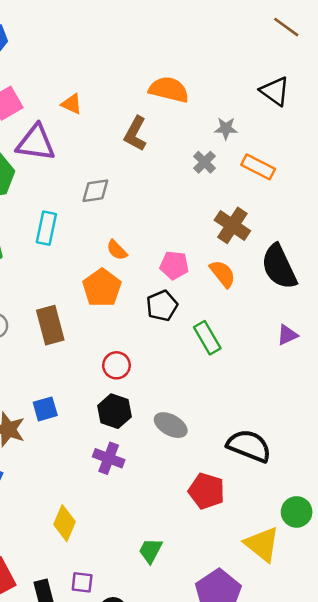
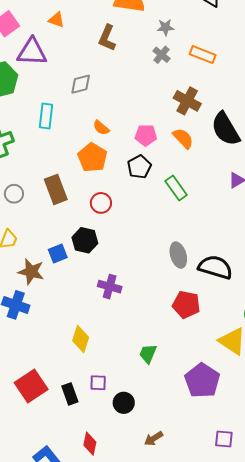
gray star: (226, 128) -> (165, 27), moved
red circle: (116, 365) -> (101, 203), moved
black hexagon: (115, 411) -> (85, 240), moved
gray ellipse: (171, 425) -> (178, 255), moved, turned 50

